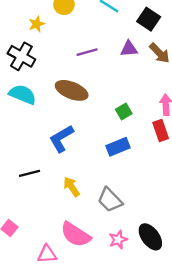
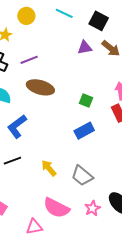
purple line: (87, 52) -> (29, 60), moved
green square: (124, 112) -> (86, 100), turned -32
blue L-shape: (61, 139) -> (17, 126), moved

